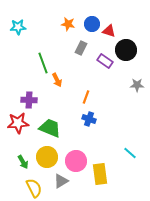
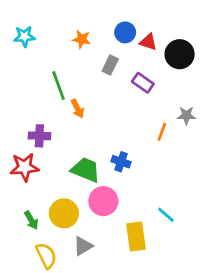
orange star: (68, 24) -> (82, 39), moved
black circle: (126, 50) -> (180, 54), moved
orange line: (86, 97) -> (162, 132), moved
green trapezoid: (50, 128) -> (86, 170), moved
cyan line: (130, 153) -> (166, 215), moved
pink circle: (76, 161) -> (103, 201), moved

